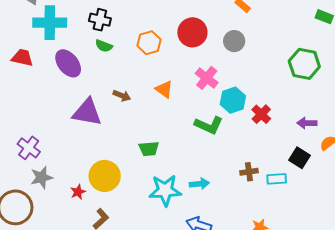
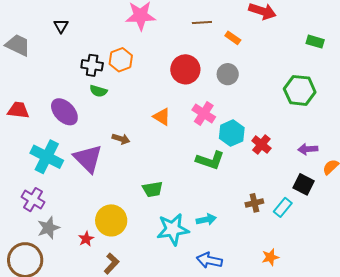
cyan cross: (50, 23) -> (47, 157), moved, turned 32
orange hexagon: (149, 43) -> (121, 60), moved
orange triangle: (164, 89) -> (162, 117), moved
purple triangle: (87, 112) -> (88, 159), turned 40
cyan rectangle: (277, 179) -> (283, 207), turned -42

